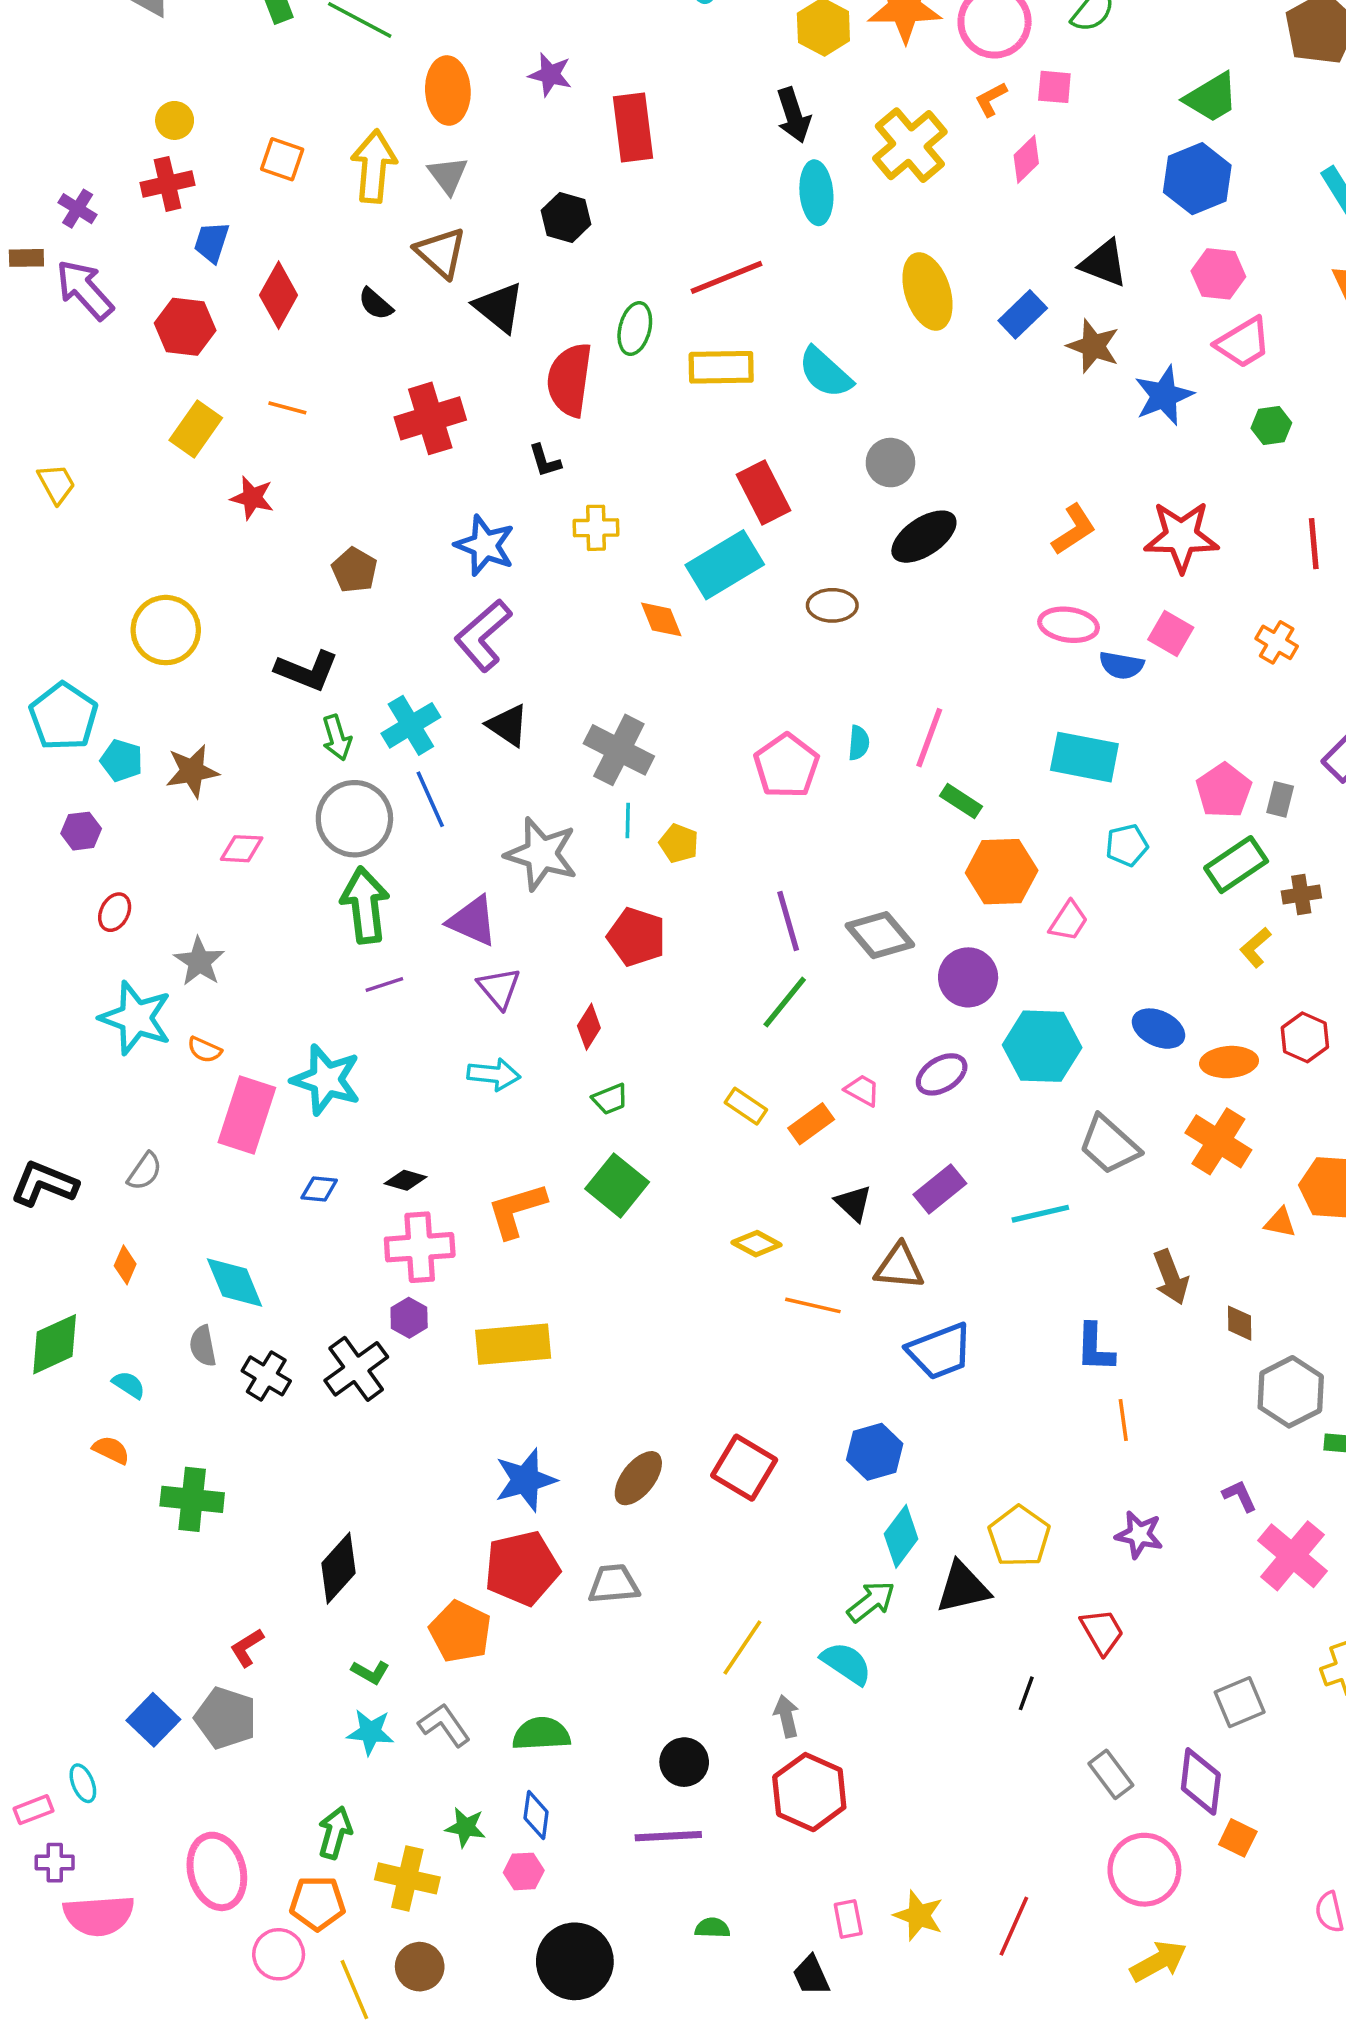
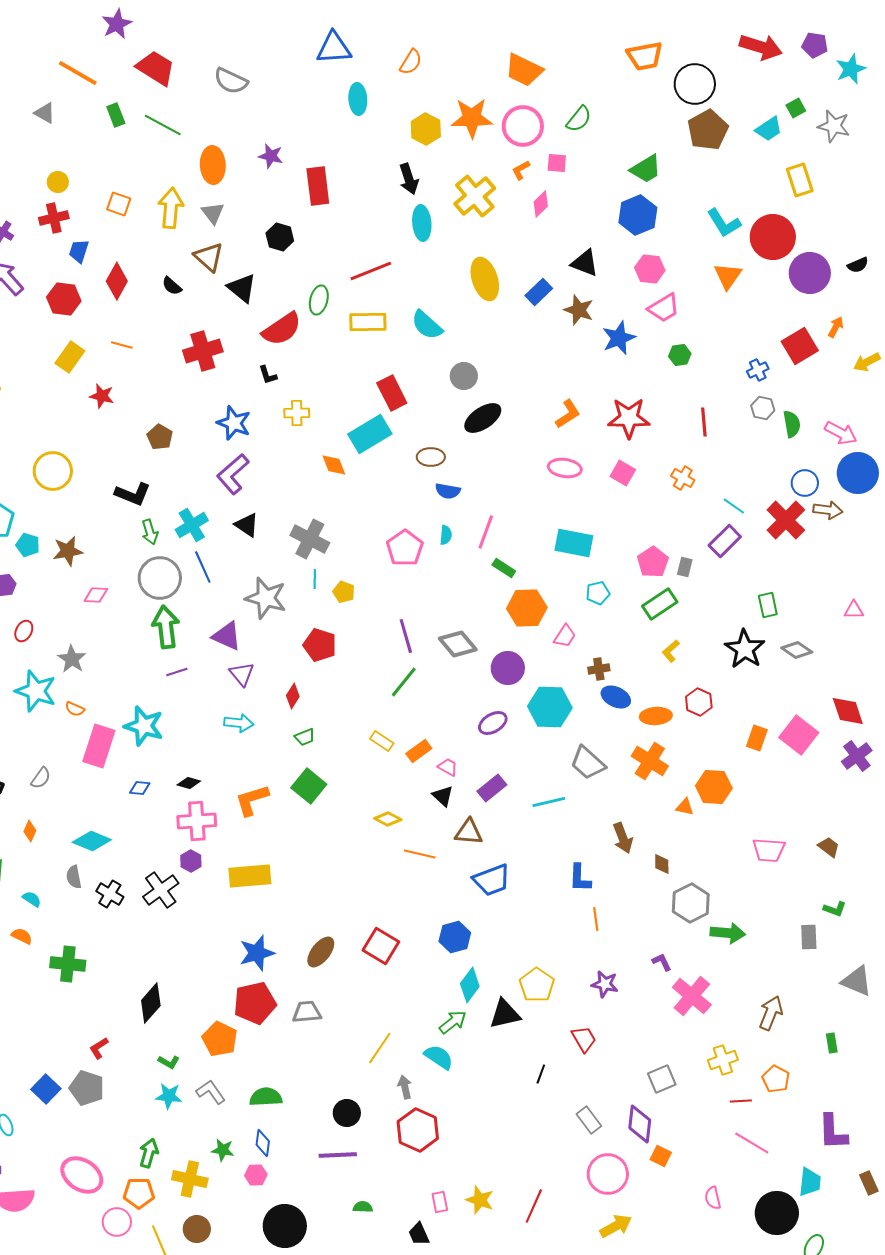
red semicircle: (570, 380) -> (282, 329), turned -132
blue semicircle: (1121, 665) -> (448, 491), moved
brown cross: (1301, 895) -> (599, 669), moved
pink trapezoid: (862, 1090) -> (448, 767), moved
cyan diamond: (235, 1282) -> (92, 841), turned -45
pink ellipse: (217, 1871) -> (82, 1175), turned -42

